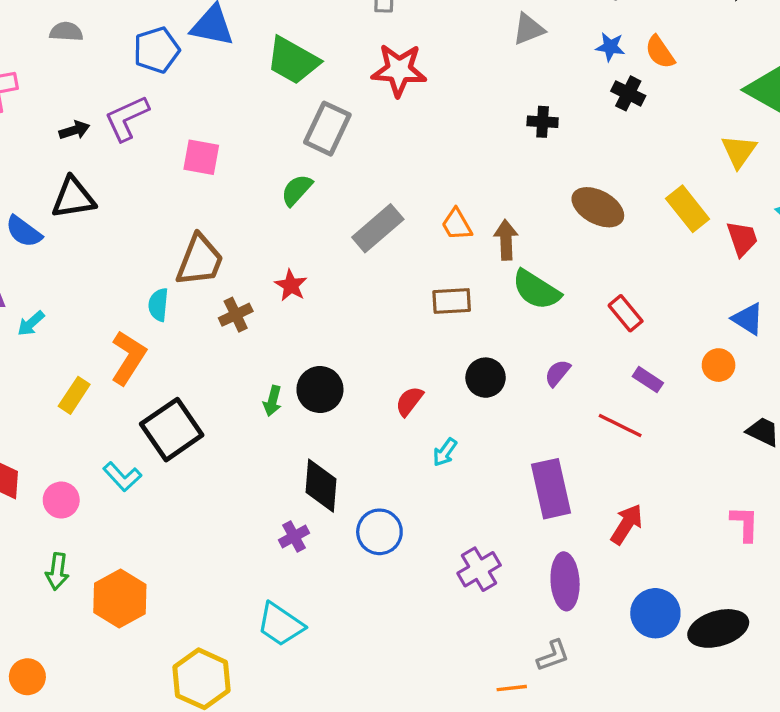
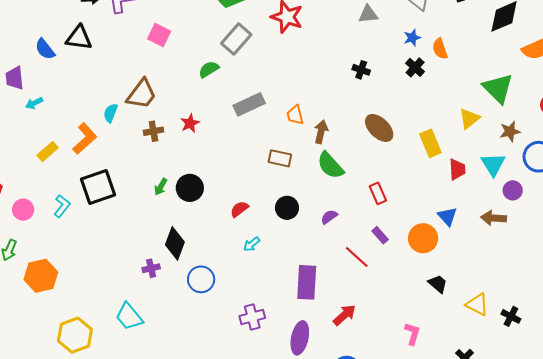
blue star: (610, 47) -> (412, 38), turned 30
orange circle: (719, 365) -> (423, 238), size x1.5
cyan L-shape: (122, 477) -> (62, 206), turned -115

